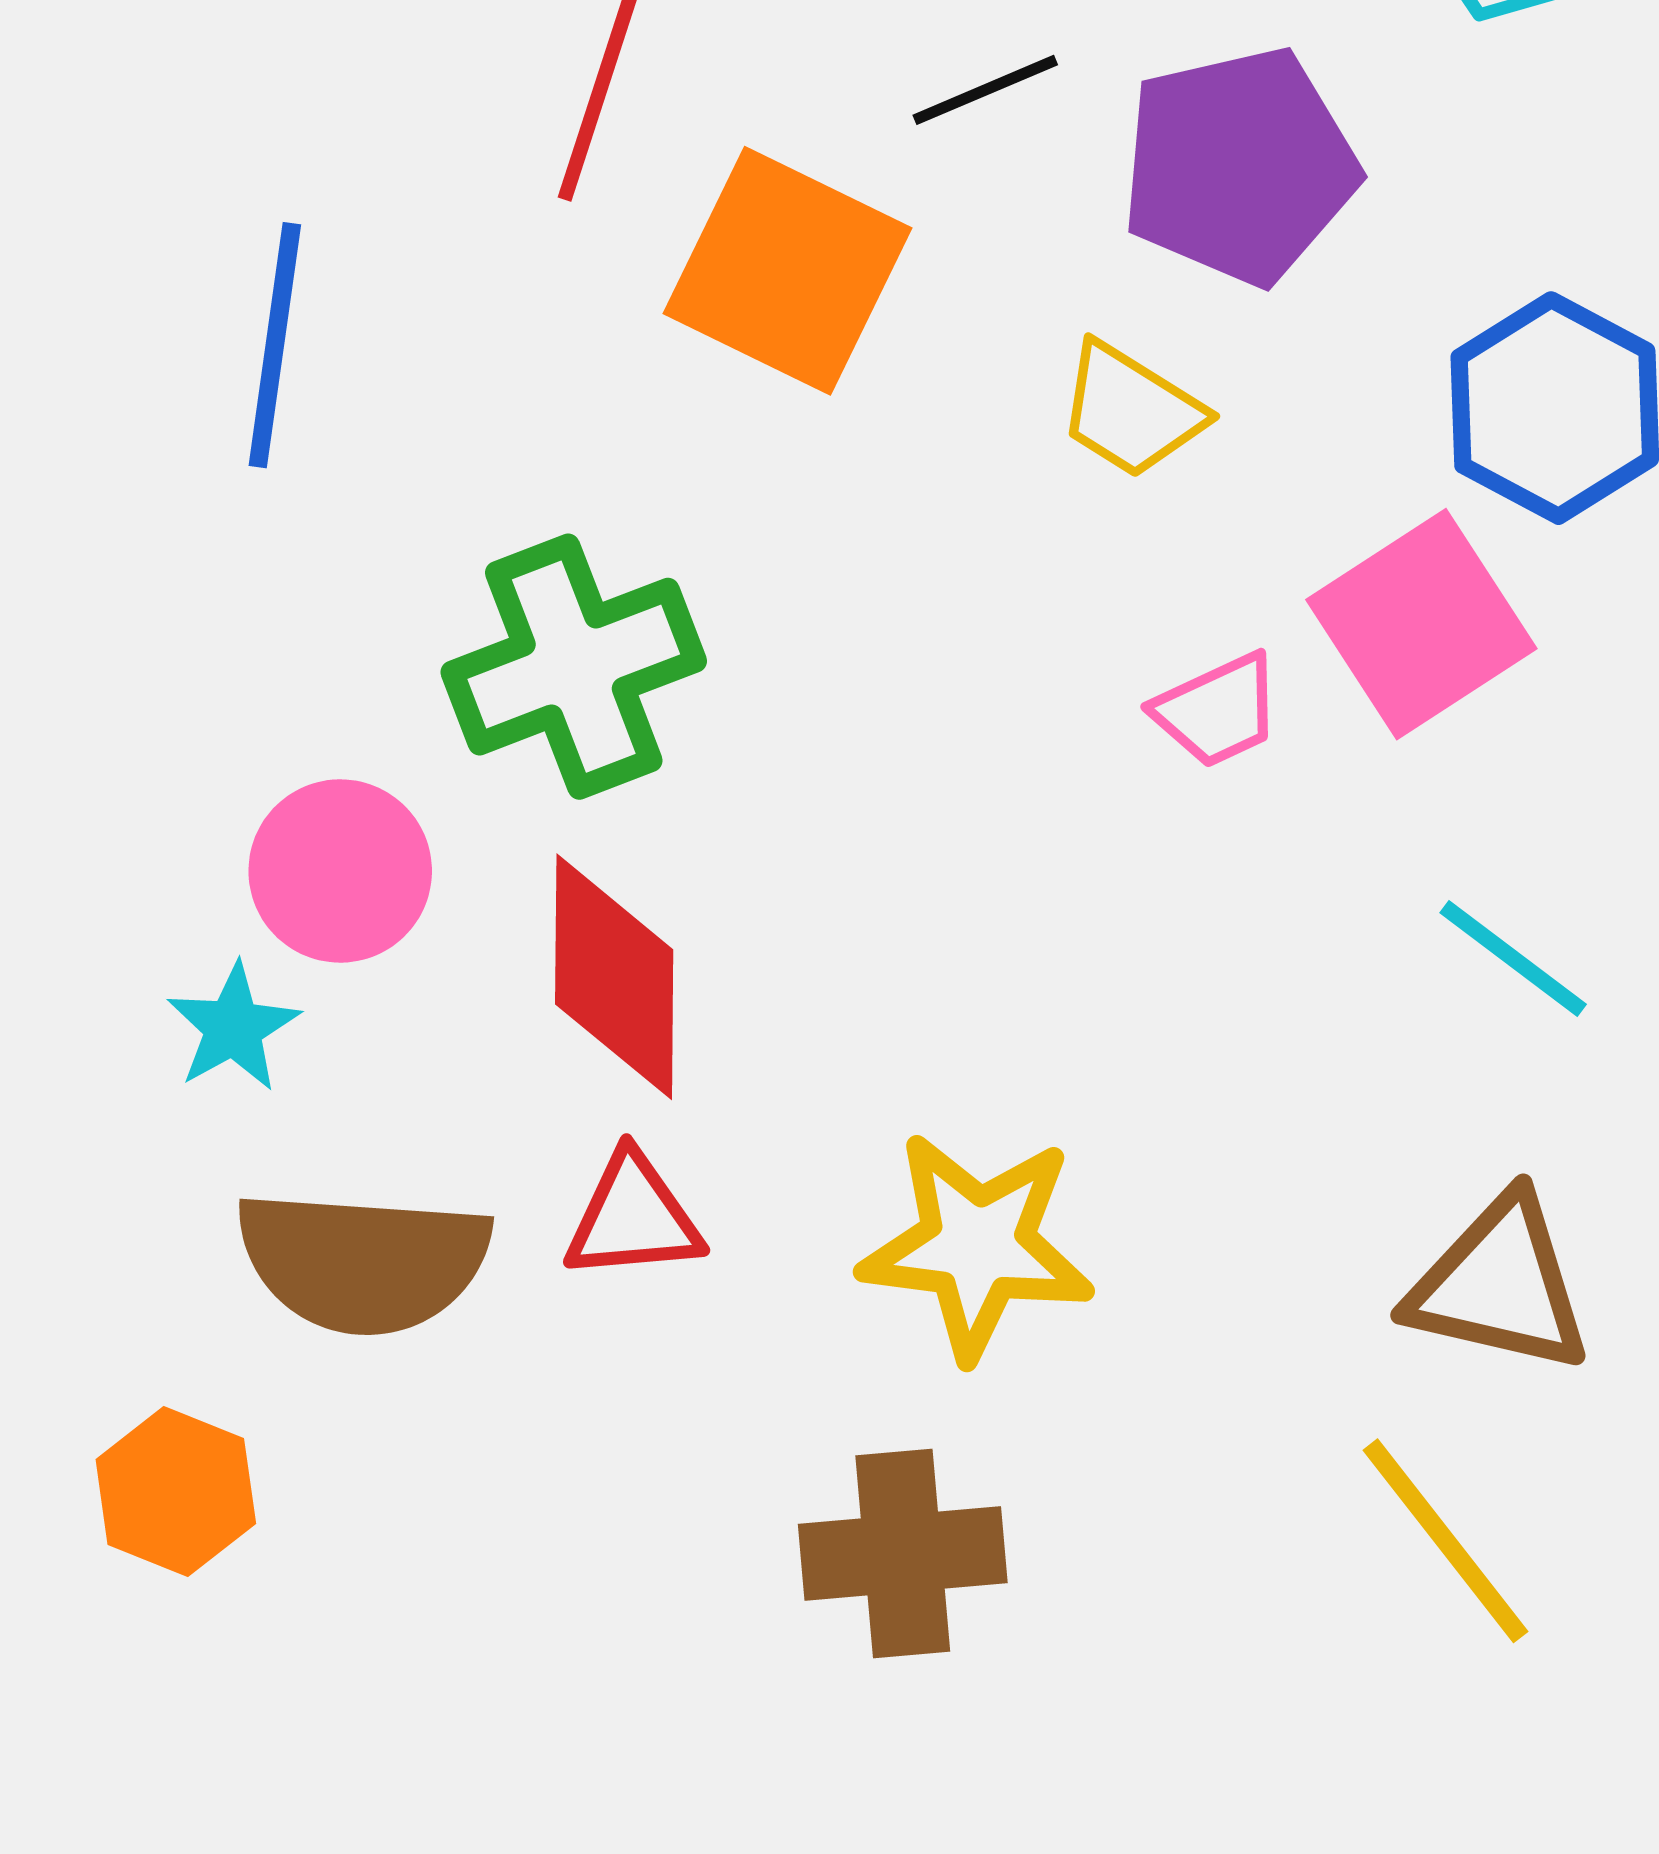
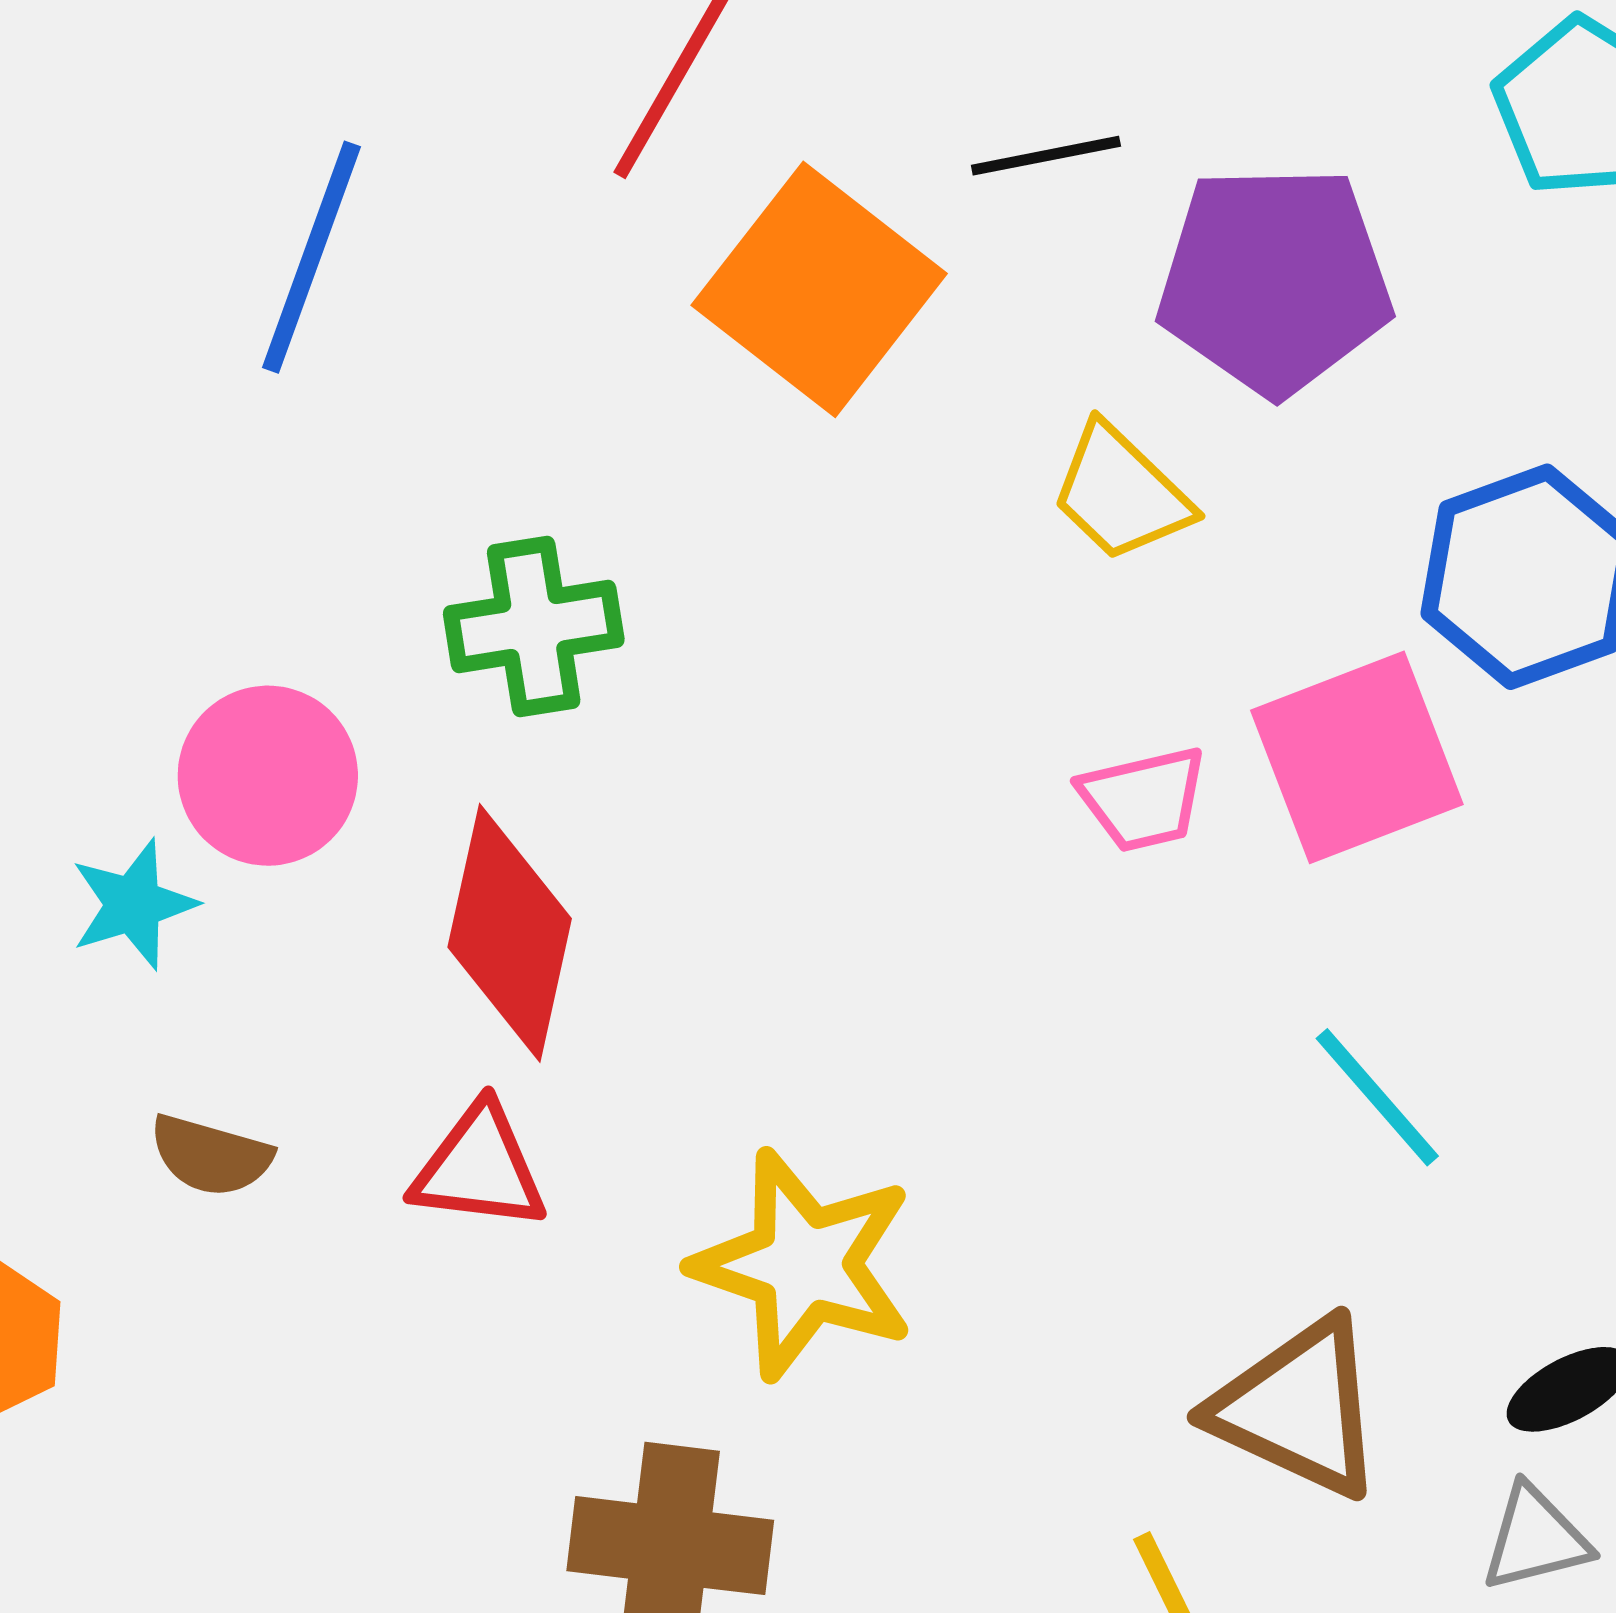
green cross: (574, 667) -> (534, 627), size x0.7
brown semicircle: (363, 1261) -> (211, 1156), size x0.5

